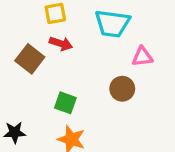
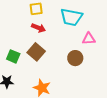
brown square: (30, 59) -> (36, 52), moved
green square: (65, 103) -> (13, 56), moved

